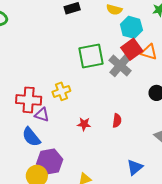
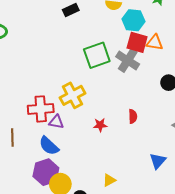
red square: (132, 49) -> (137, 42), turned -30
yellow cross: (61, 91) -> (73, 95), size x1.4
purple hexagon: (50, 162) -> (46, 172), moved

